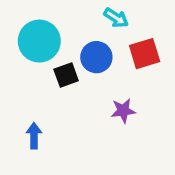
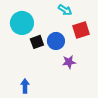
blue circle: (96, 57) -> (56, 41), moved
blue arrow: (34, 136) -> (25, 86), moved

